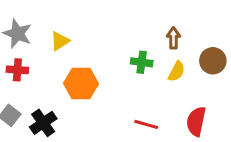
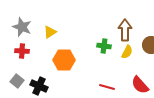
brown arrow: (173, 38) -> (125, 30), size x1.5
red semicircle: (196, 121) -> (140, 85), turned -54
black cross: (43, 123) -> (39, 86), turned -30

